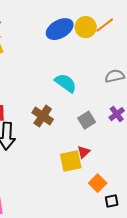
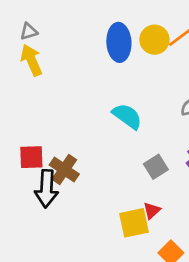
blue ellipse: (60, 29) -> (119, 42), turned -64
brown cross: (43, 116) -> (64, 170), moved

